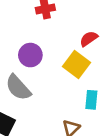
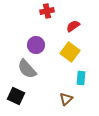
red semicircle: (89, 39) -> (73, 26), moved

